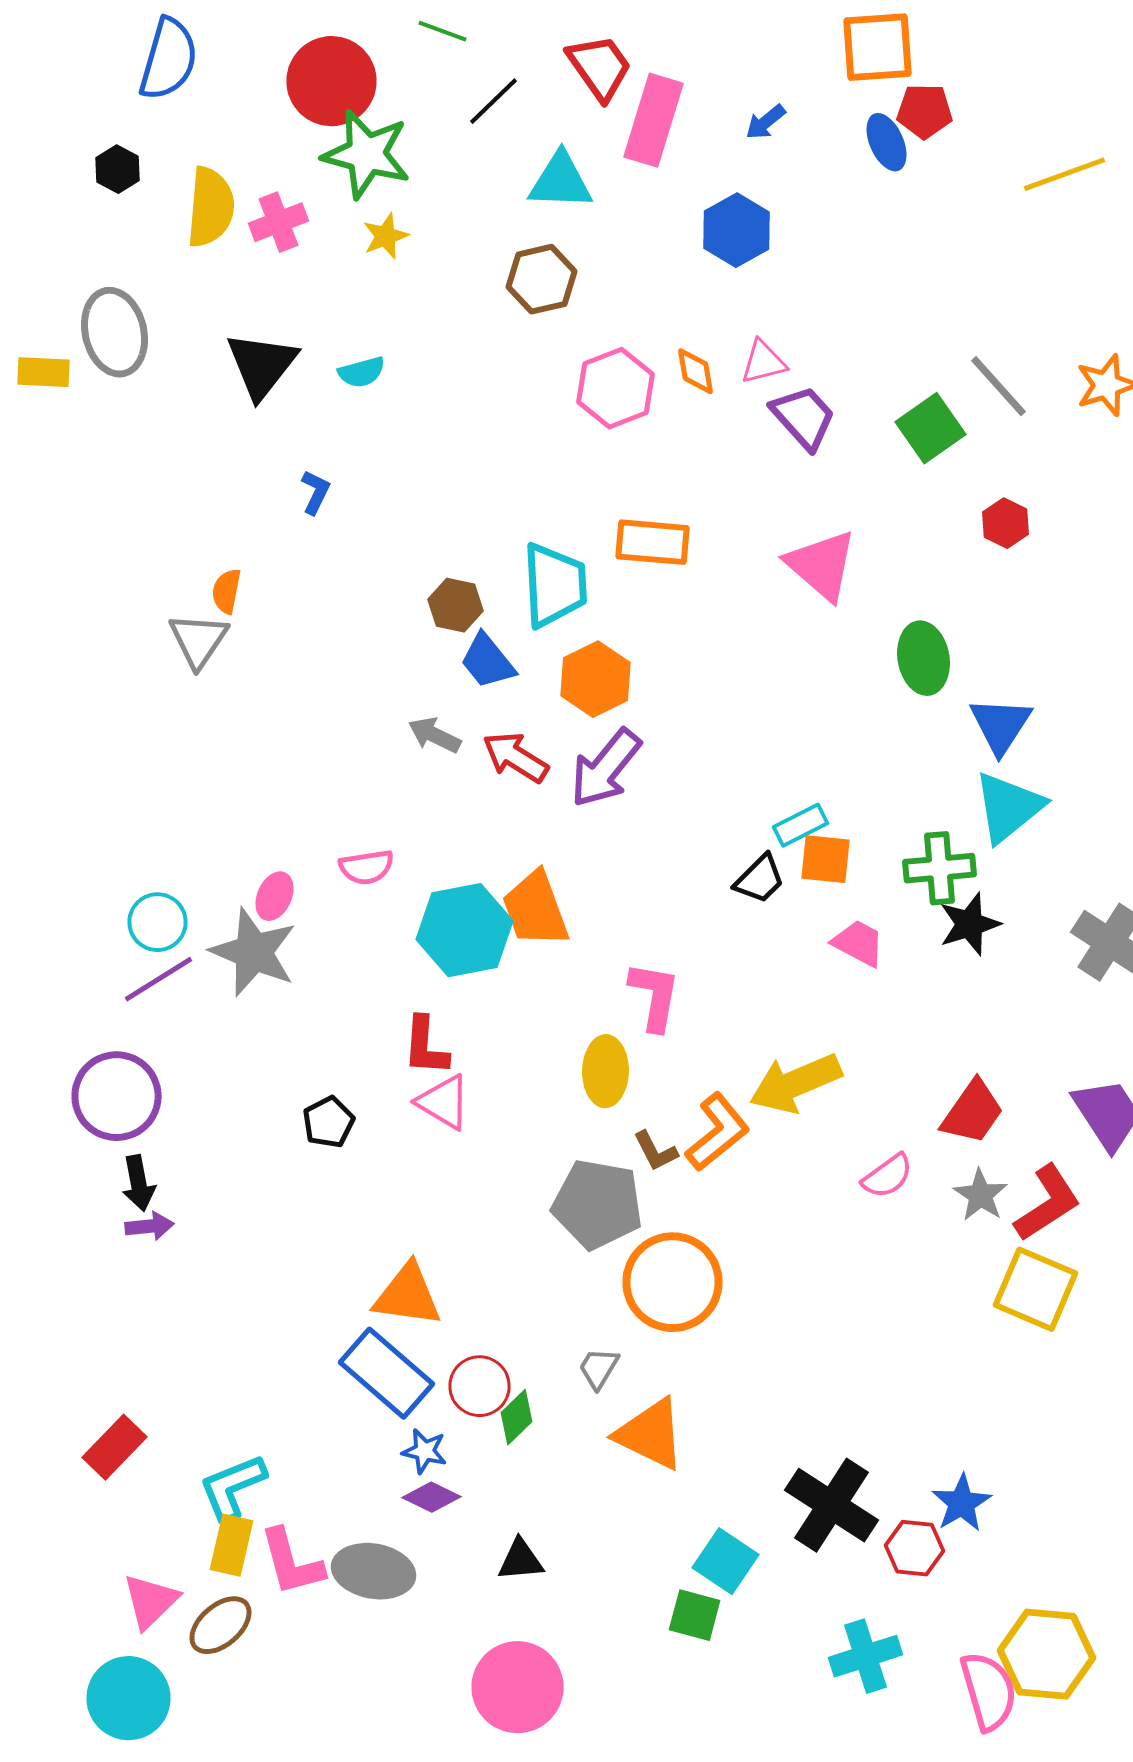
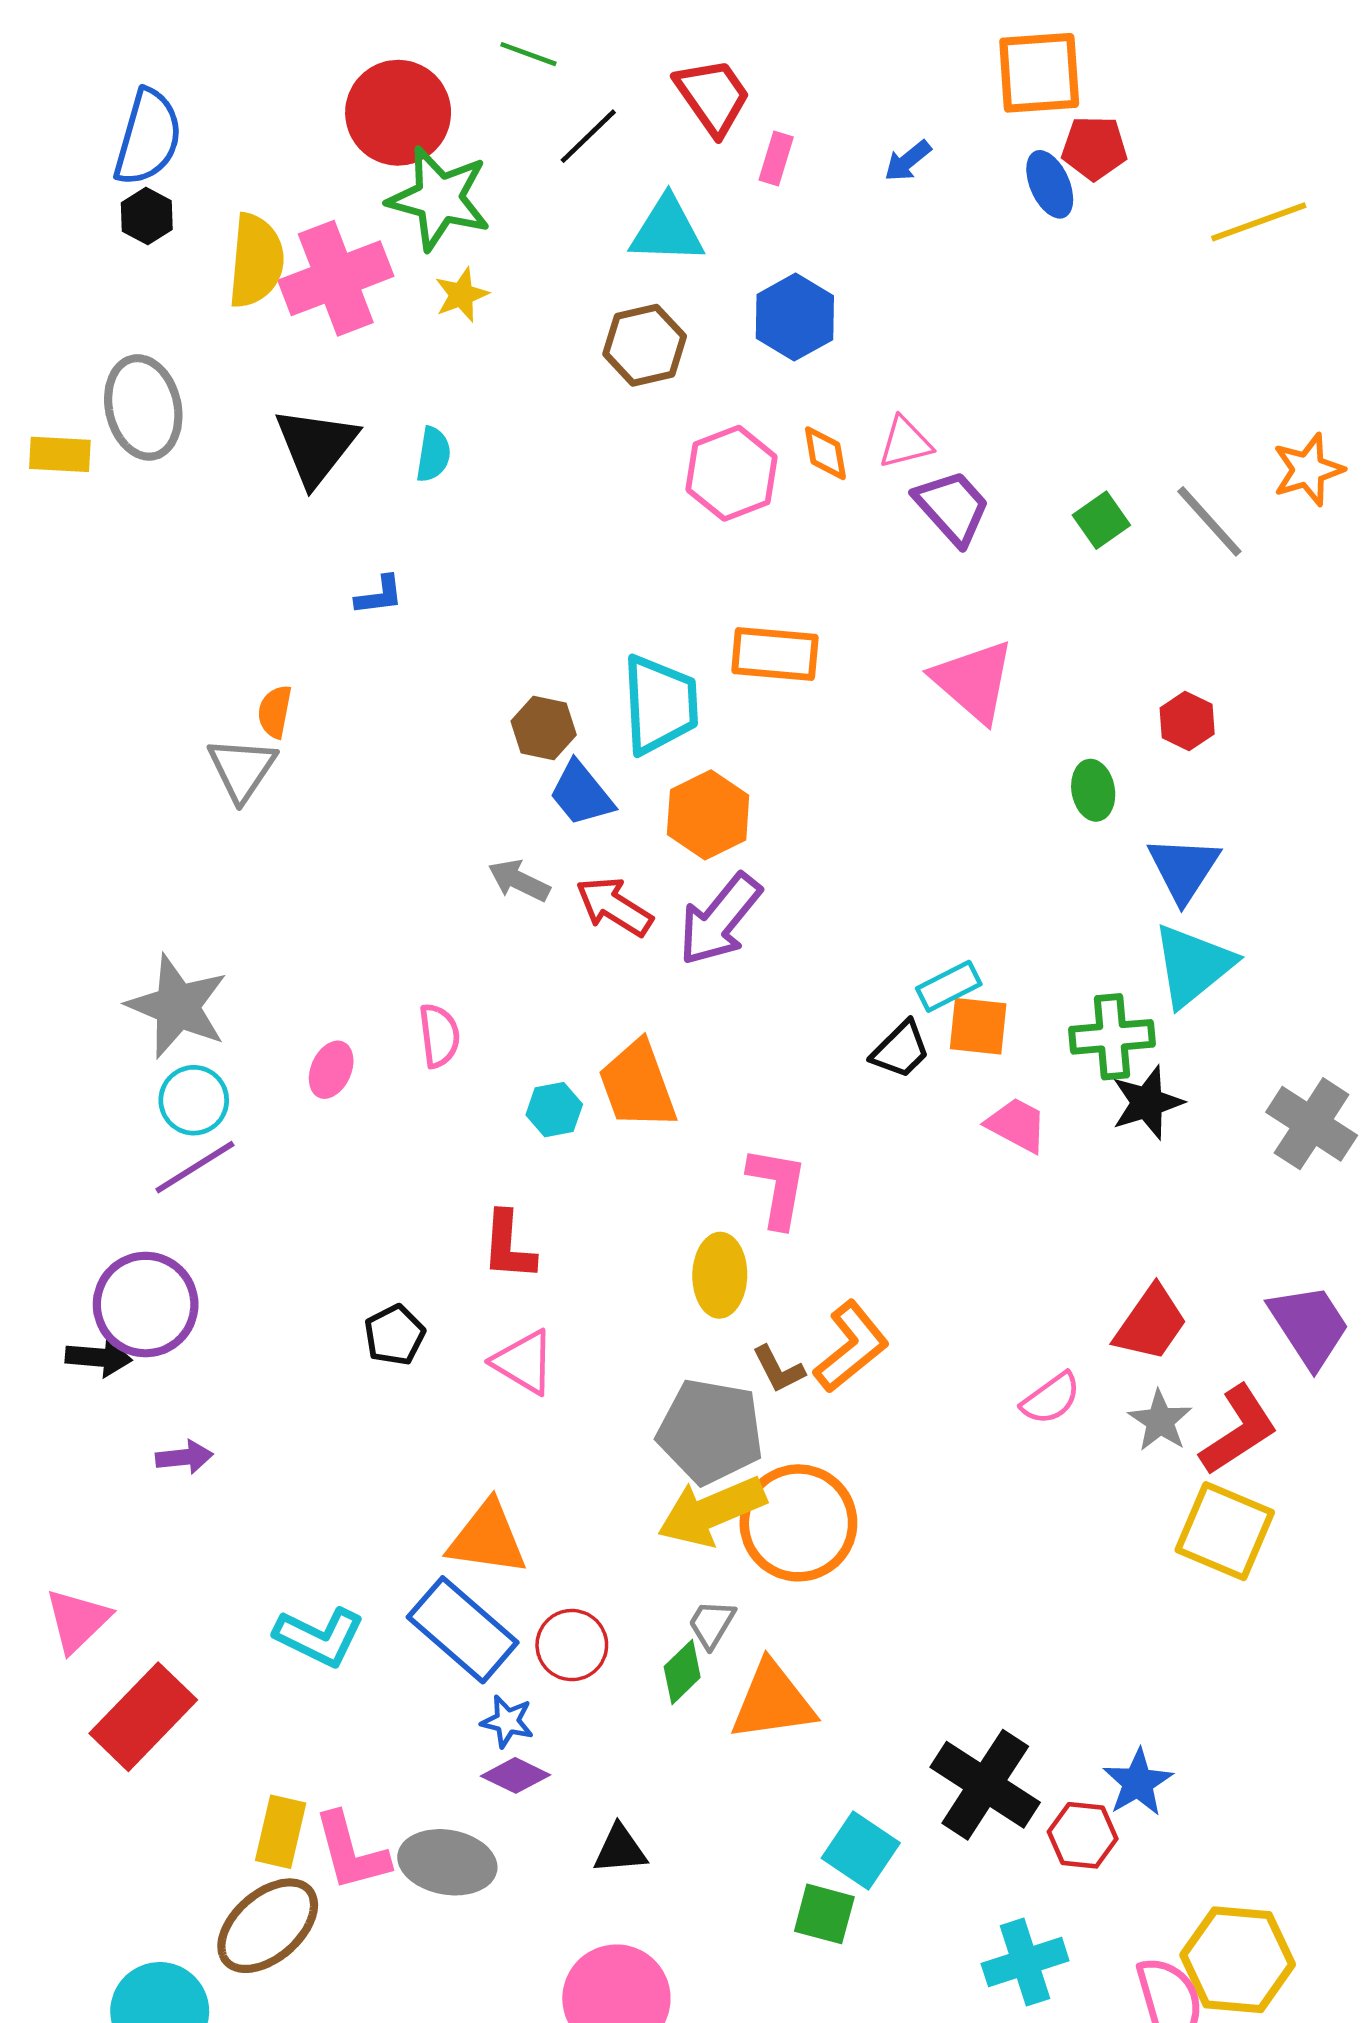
blue semicircle: (168, 59) -> (148, 137), moved
pink rectangle: (654, 120) -> (776, 159), size x0.5
pink cross: (278, 222) -> (336, 278), size x1.6
blue hexagon: (736, 230) -> (795, 317), moved
cyan semicircle: (362, 372) -> (433, 454), turned -66
gray line: (998, 386) -> (1209, 521), moved
green square: (930, 428) -> (1101, 520), size x0.7
blue L-shape: (316, 492) -> (379, 595), turned 57
red hexagon: (1006, 523) -> (1187, 721), moved
green ellipse: (924, 658) -> (1093, 790), size x0.7
pink semicircle: (366, 867) -> (439, 1036), turned -88
cyan hexagon: (464, 930) -> (554, 1110), size x0.5
gray star: (254, 952) -> (177, 1006), moved
yellow arrow: (796, 1083) -> (712, 1511), moved
pink triangle: (444, 1102) -> (524, 1362), moved
black arrow: (138, 1183) -> (99, 1357), moved, turned -74
green diamond: (516, 1417) -> (682, 1672), moved
orange triangle: (650, 1434) -> (773, 1701), turned -34
red rectangle: (114, 1447) -> (143, 1717), size x1.4
cyan L-shape: (232, 1487) -> (319, 1637), moved, turned -132
pink triangle: (150, 1601) -> (78, 1620), moved
brown ellipse: (220, 1625) -> (268, 1926), size x1.4

